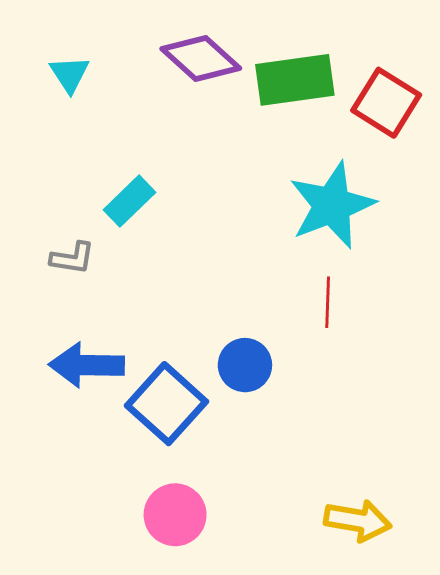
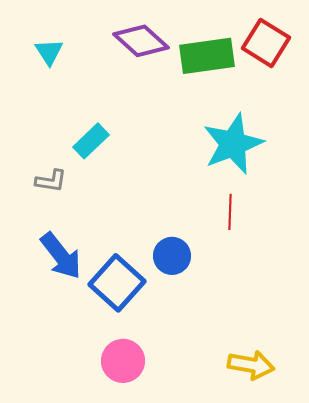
red square: (386, 103) -> (266, 43), moved
blue arrow: (87, 365) -> (61, 256), turned -129

